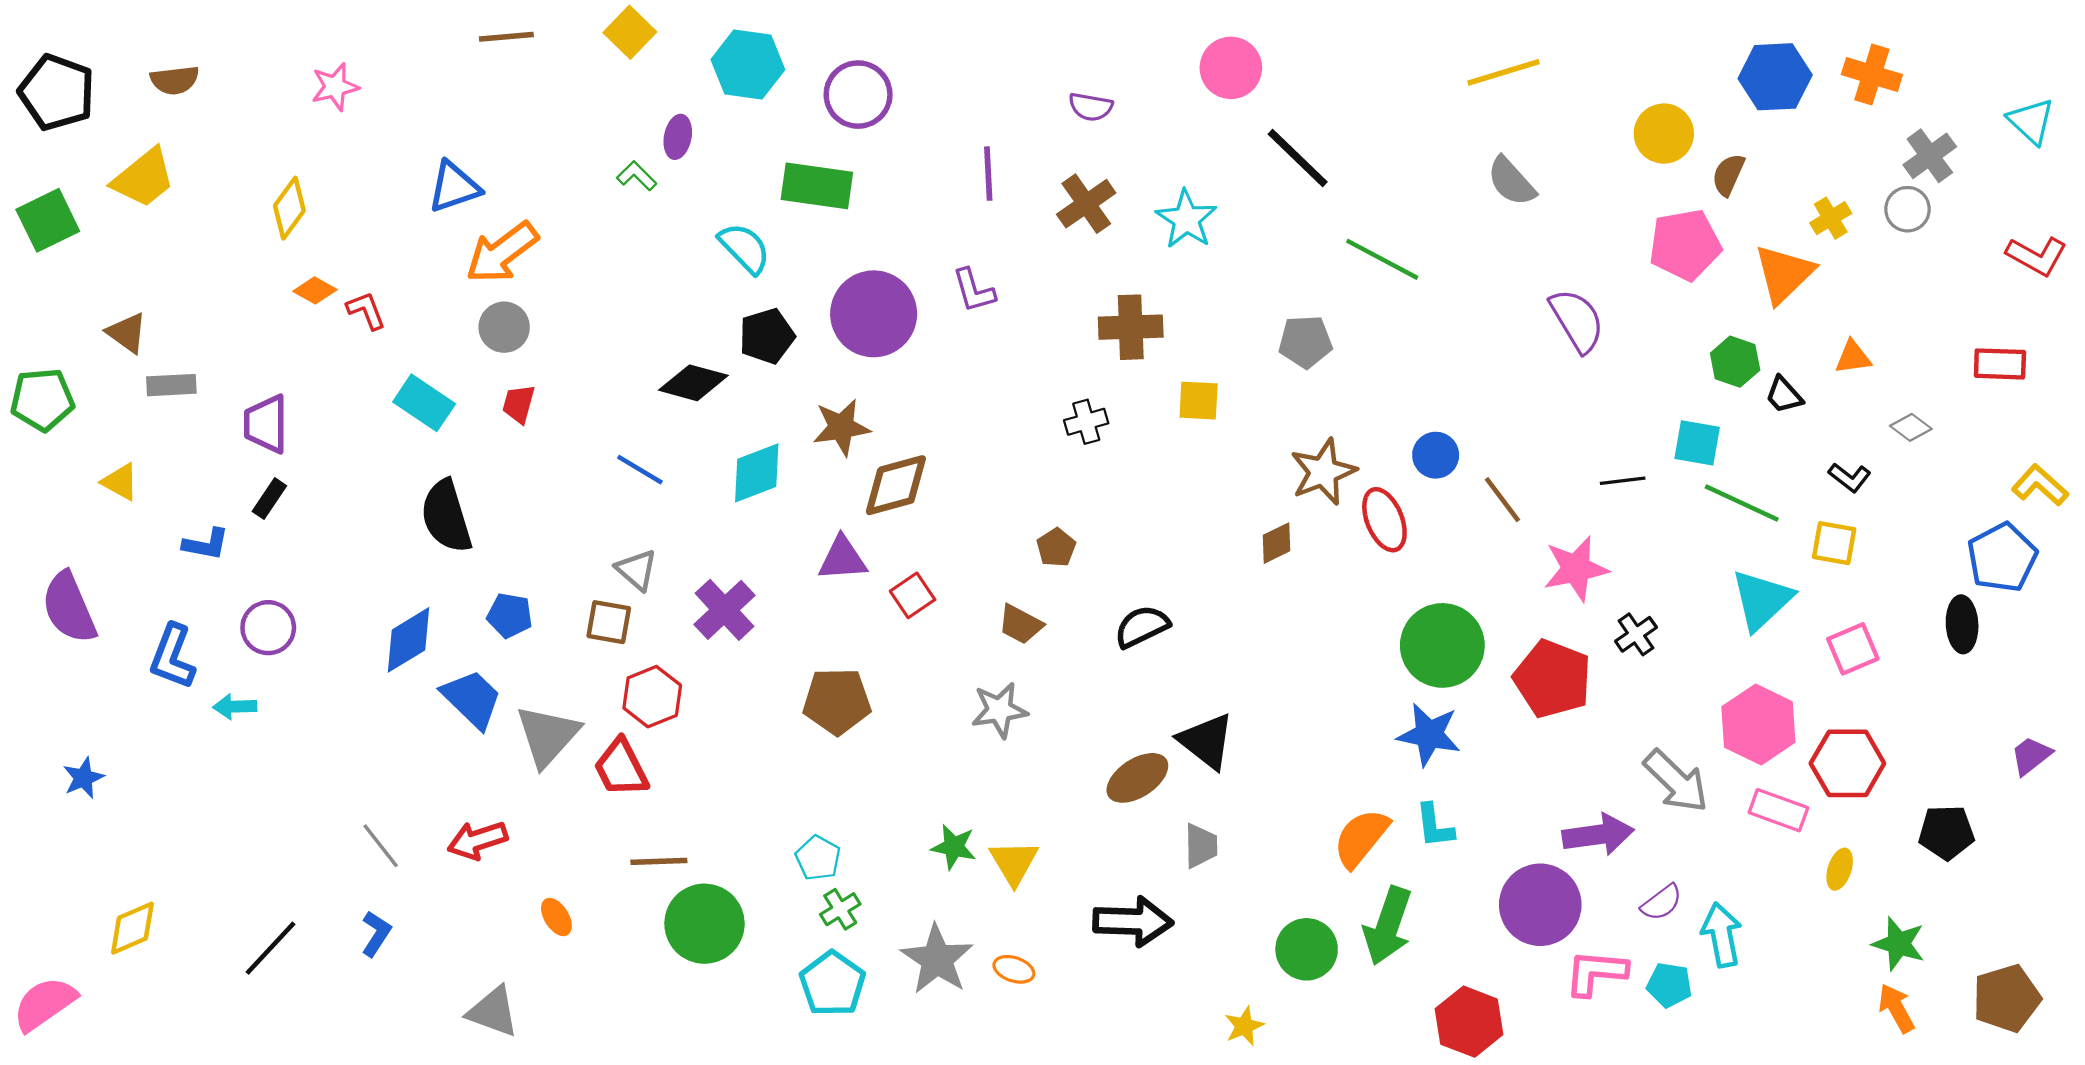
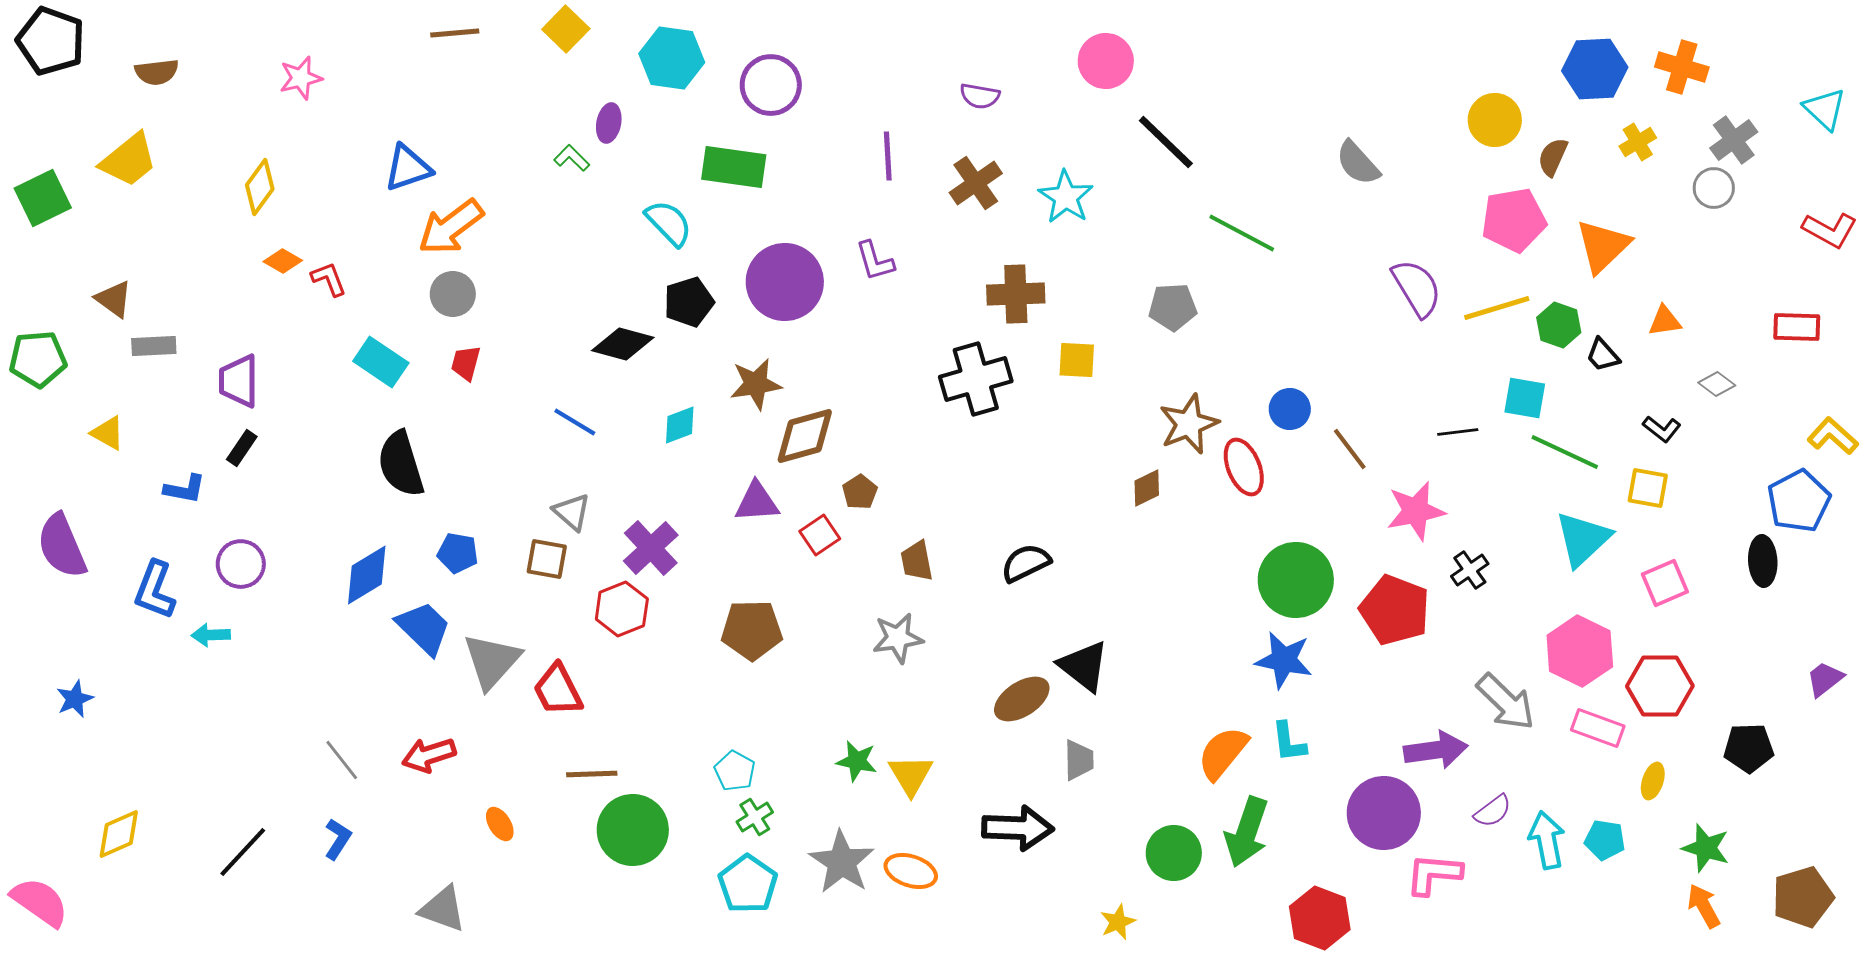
yellow line: (1504, 72) -> (1497, 308), moved
black pentagon: (57, 92) -> (51, 41), moved
yellow cross: (1831, 218) -> (1638, 142), moved
black cross: (1086, 422) -> (976, 379), size x1.8
cyan diamond: (757, 473) -> (680, 425), size x0.7
brown pentagon: (1056, 548) -> (860, 492), moved
brown trapezoid: (1021, 624) -> (917, 561), turned 51
red hexagon: (652, 697) -> (622, 609), moved
orange ellipse: (1014, 969) -> (911, 871), size x1.4
cyan pentagon: (1669, 985) -> (1605, 840), moved
pink semicircle: (45, 1004) -> (40, 902), turned 70

